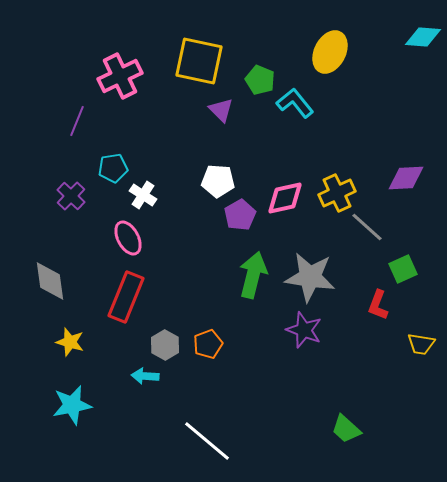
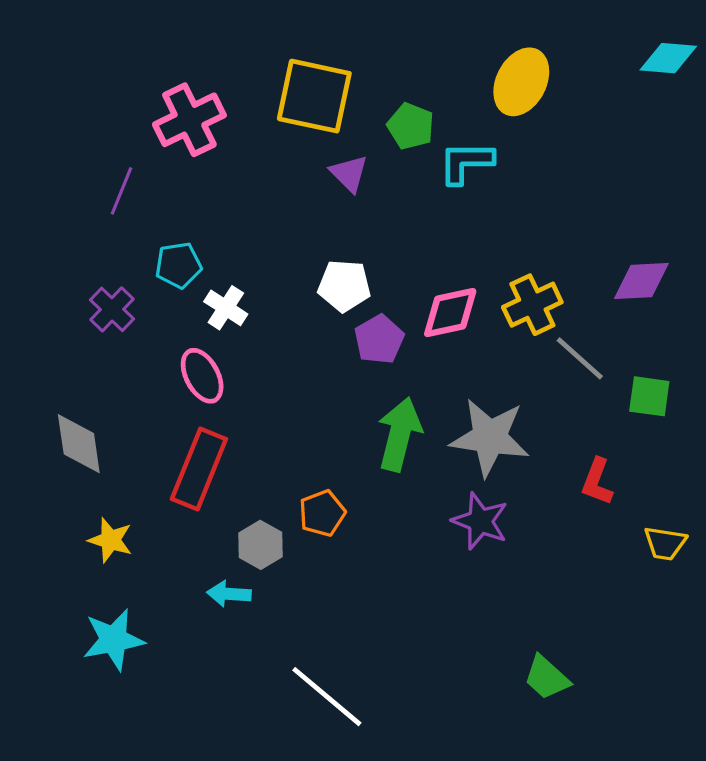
cyan L-shape: (295, 103) -> (466, 162), turned -51
green square: (403, 269) -> (649, 396), moved, turned 32
orange pentagon: (208, 344) -> (322, 513), moved

